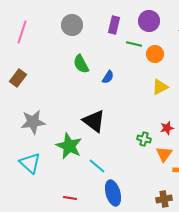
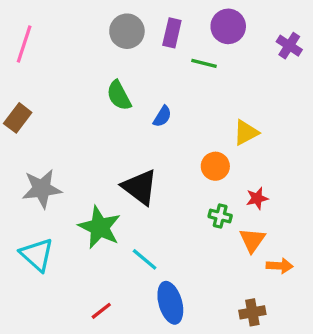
gray circle: (72, 25) -> (127, 31), moved
orange circle: (155, 54) -> (215, 166), moved
red line: (70, 198) -> (101, 311), turned -48

